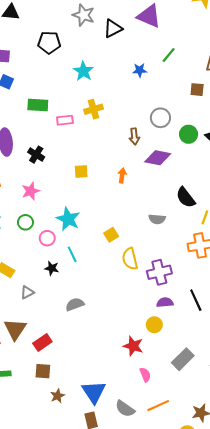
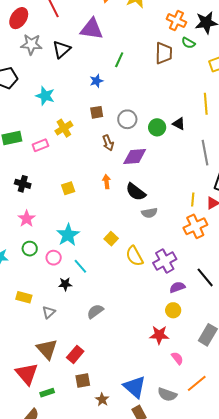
brown square: (197, 90) -> (97, 112), moved
black semicircle: (186, 197) -> (136, 192), moved
cyan star: (68, 219) -> (68, 235), turned 30

